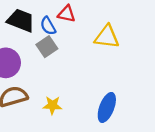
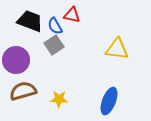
yellow triangle: (107, 37) -> (117, 49), moved

